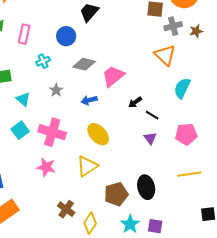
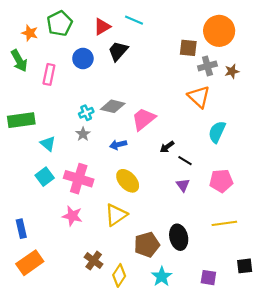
blue circle: (66, 36) -> (83, 58), moved
cyan cross: (43, 61) -> (86, 113), moved
purple square: (155, 226) -> (208, 278), moved

